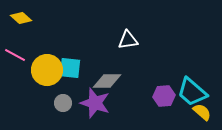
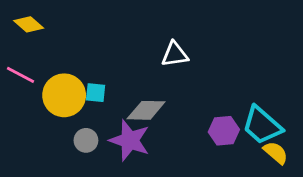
cyan square: (70, 68) -> (96, 93), size x0.7

